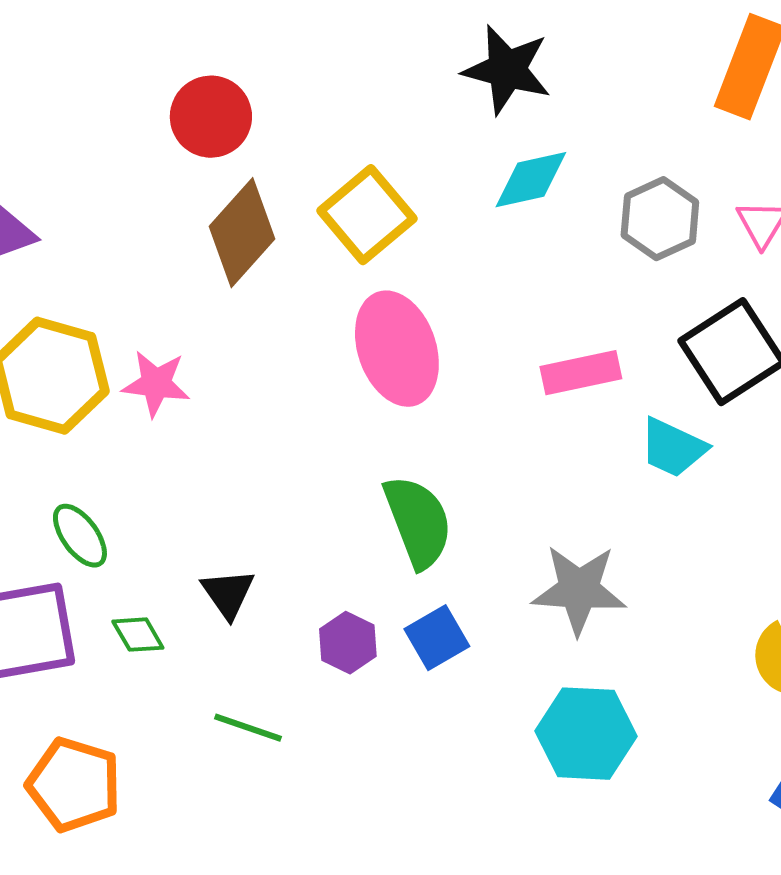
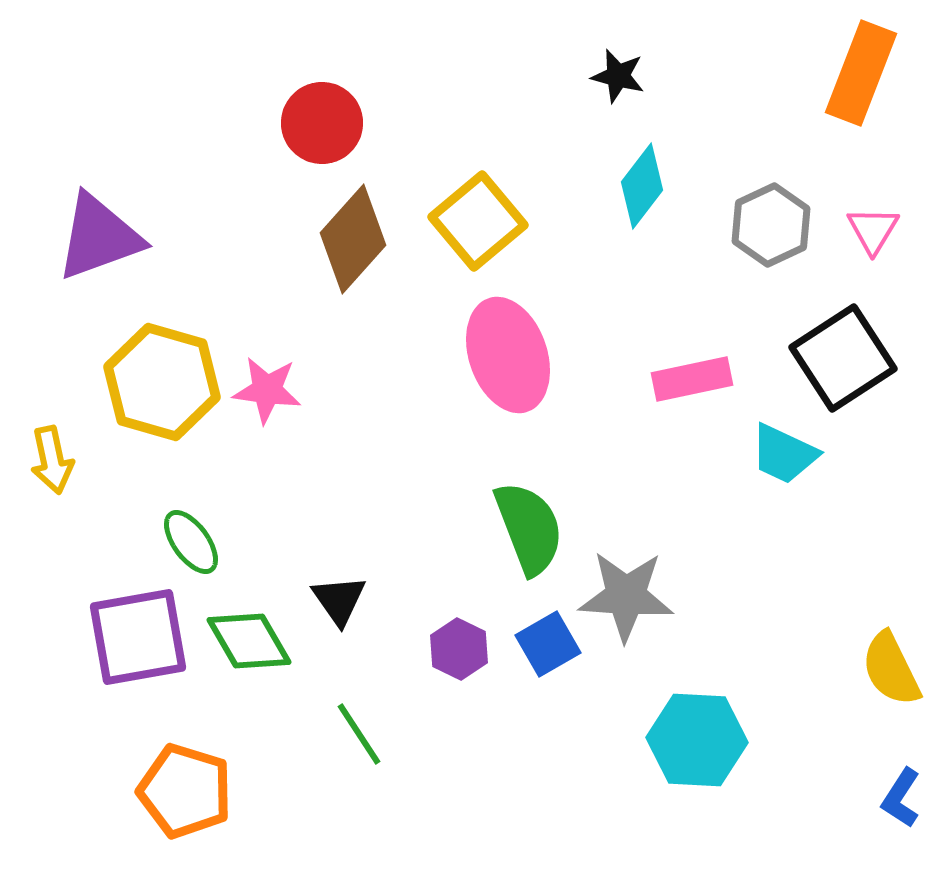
black star: (507, 70) -> (618, 76), size x0.6
cyan diamond: (531, 180) -> (642, 186), turned -40
gray star: (579, 590) -> (626, 596), moved
green diamond: (138, 635) -> (249, 641), size x1.6
green line: (248, 728) -> (359, 734), turned 38

